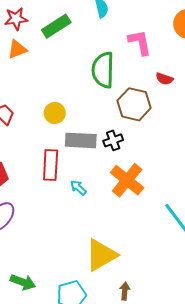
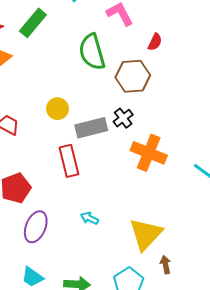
red semicircle: (164, 79) -> (155, 42), turned -66
cyan arrow: (78, 188) -> (89, 218), moved
brown arrow: (125, 291) -> (165, 265), moved

